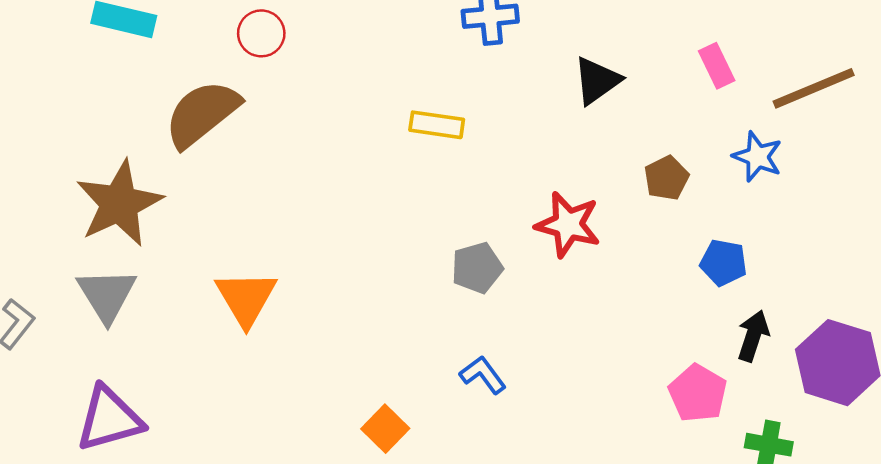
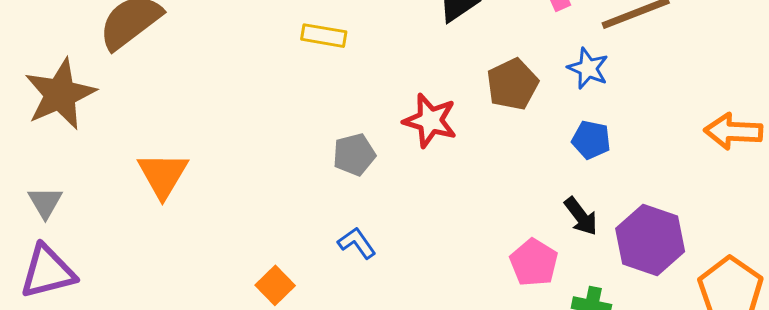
brown pentagon: (666, 178) -> (512, 84), size x1.4
blue pentagon: (723, 263) -> (591, 140), moved
gray triangle: (107, 295) -> (45, 202), moved, size x0.7
black arrow: (753, 336) -> (581, 216), turned 123

